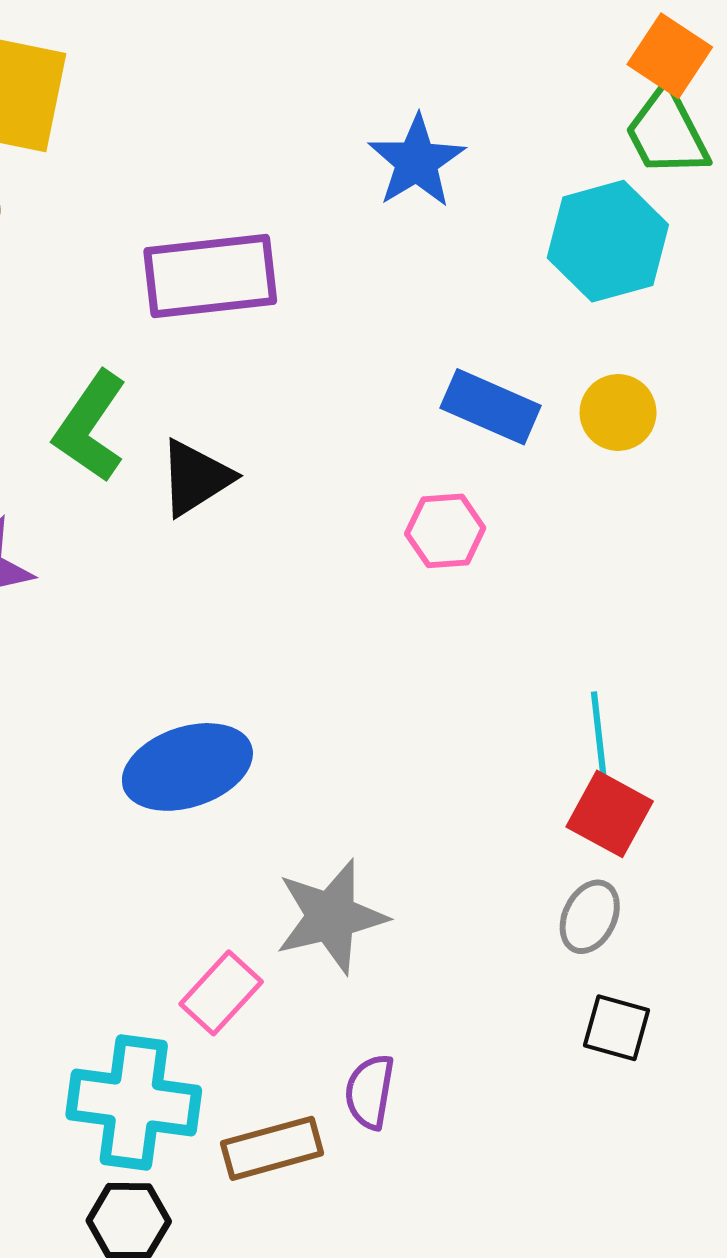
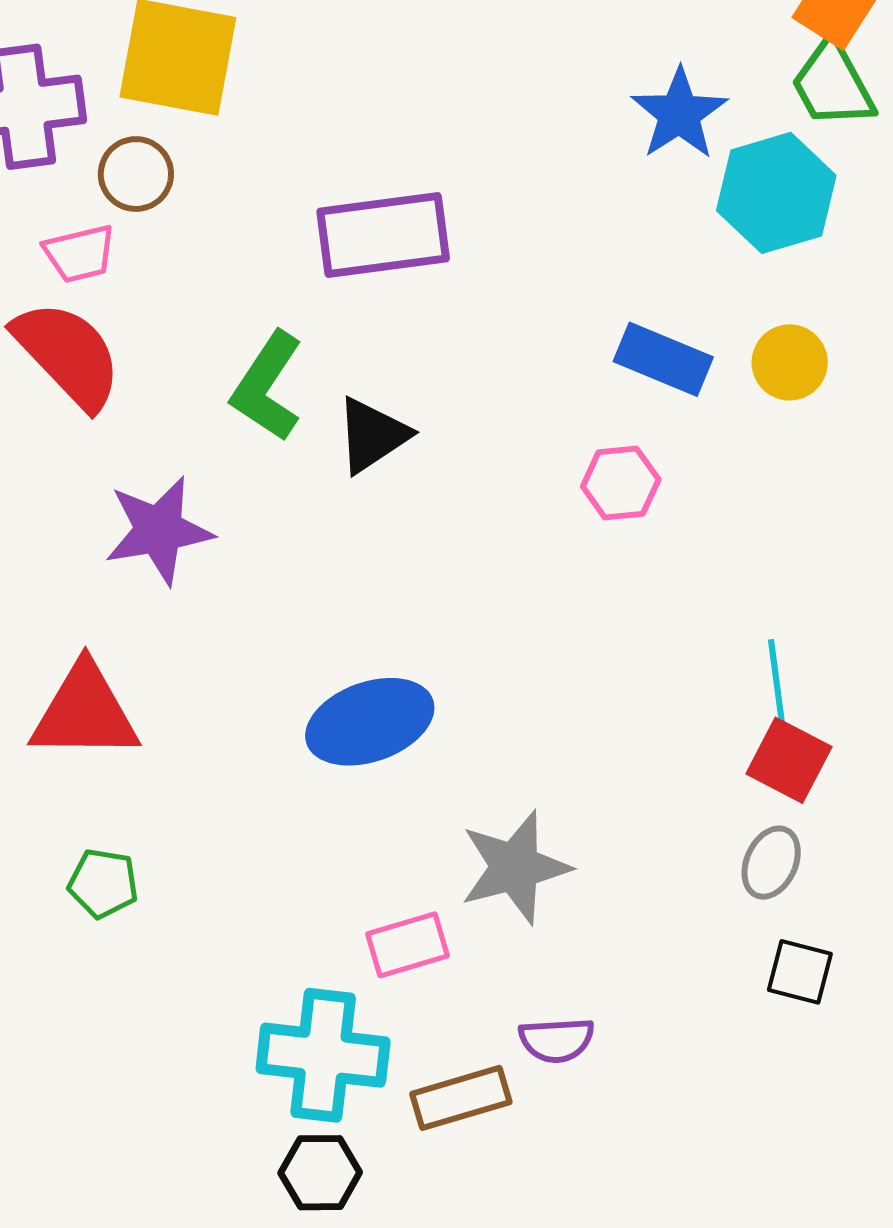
blue star: (417, 161) -> (679, 114), moved
pink rectangle: (221, 993) -> (407, 945), turned 32
purple semicircle: (370, 1092) -> (557, 1040), turned -102

